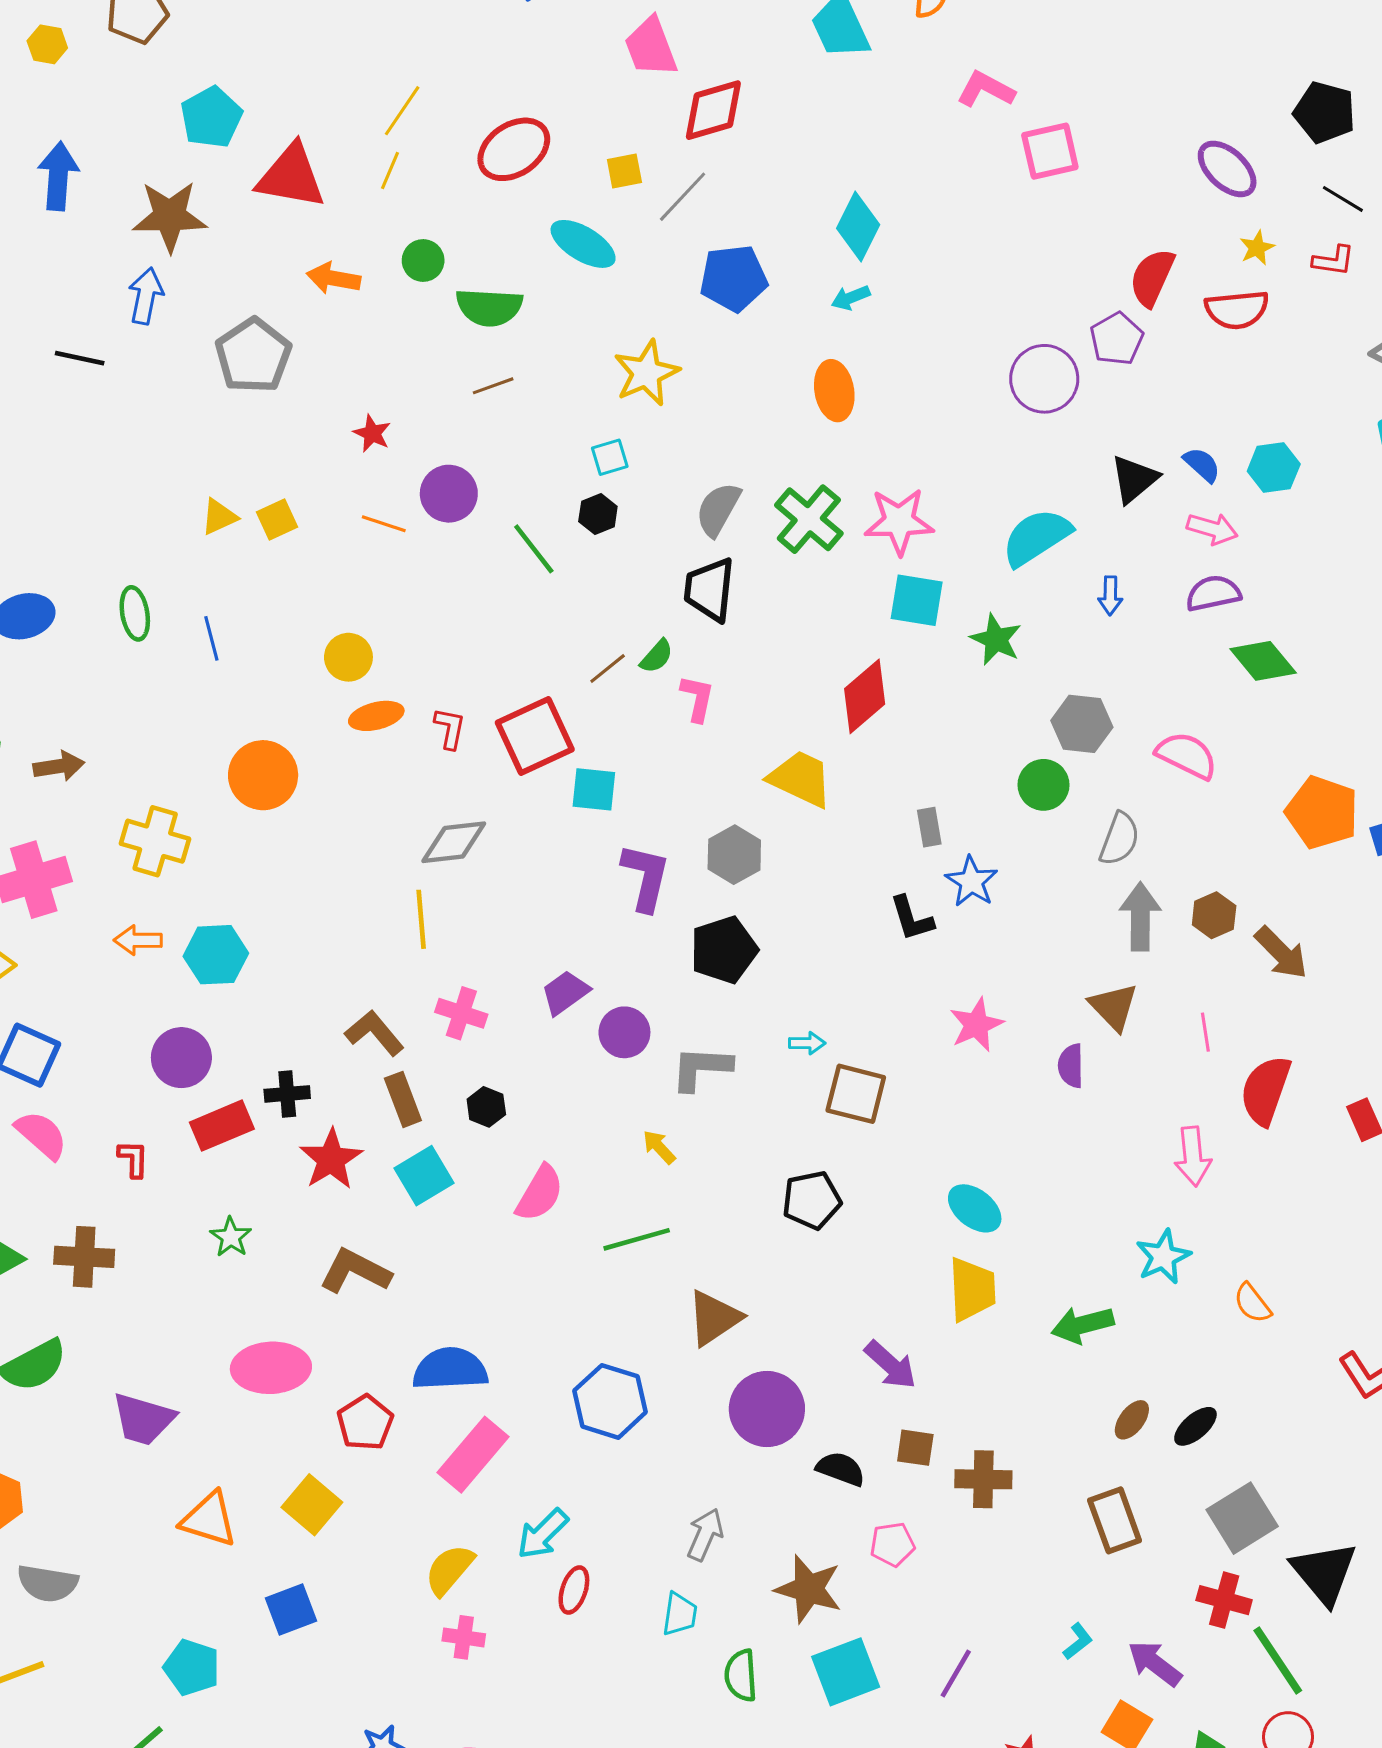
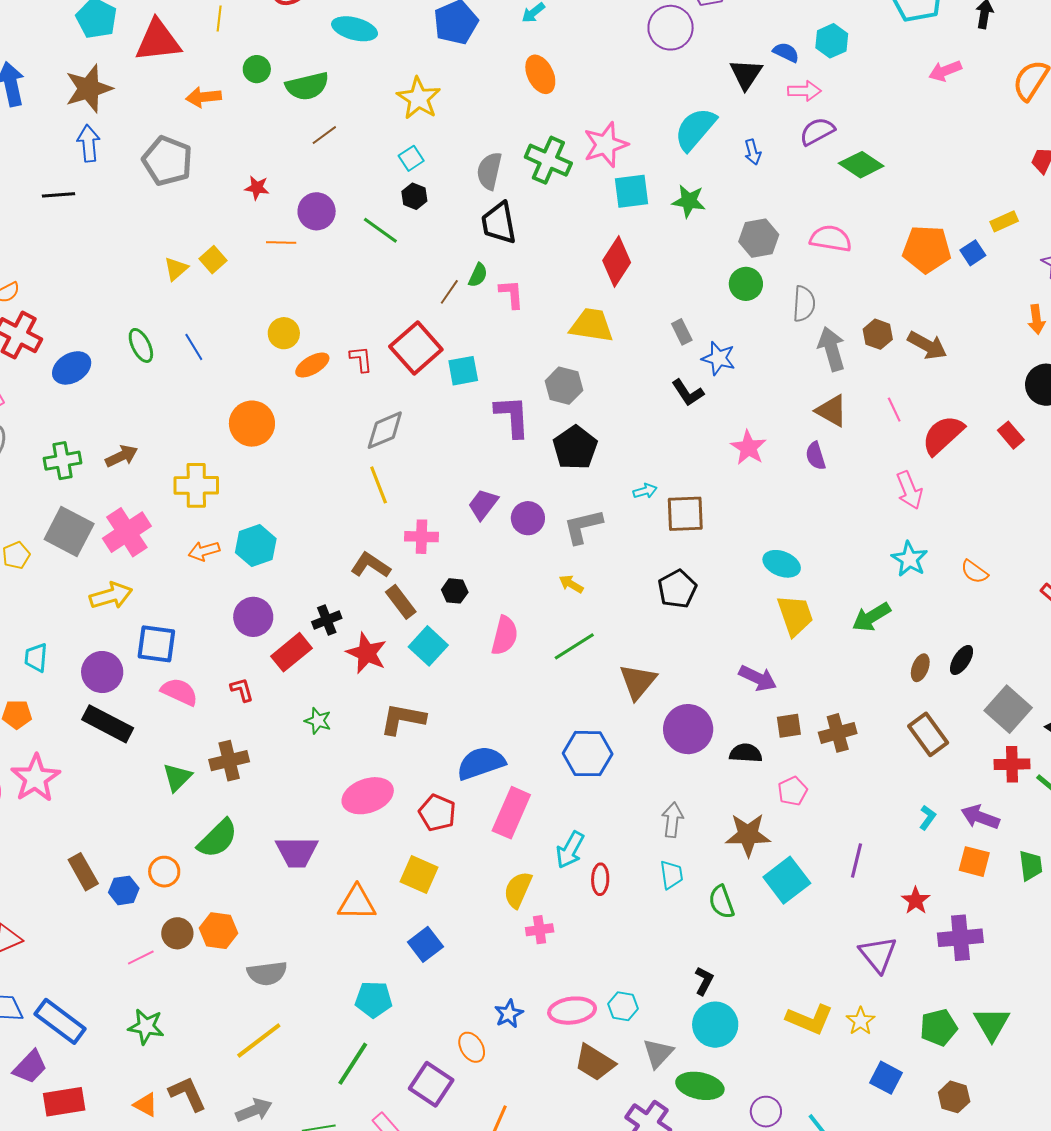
red semicircle: (1265, 1090) -> (943, 435), turned 45

